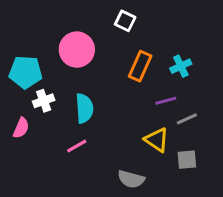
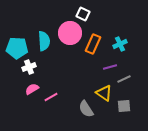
pink circle: (77, 50) -> (70, 33), moved
cyan semicircle: (84, 108) -> (44, 41), moved
pink semicircle: (21, 128) -> (32, 89), moved, turned -144
gray semicircle: (131, 179) -> (86, 109), moved, turned 42

